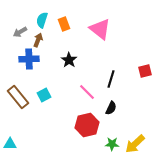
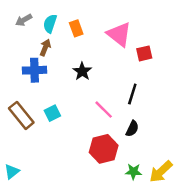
gray arrow: (20, 32) -> (24, 20), moved
red square: (145, 71) -> (144, 53), moved
cyan triangle: (10, 144) -> (12, 172), turned -40

